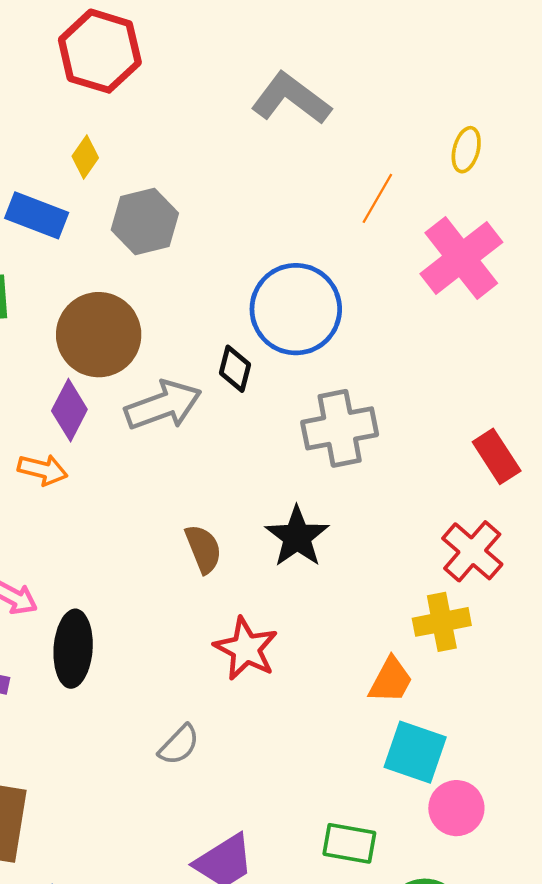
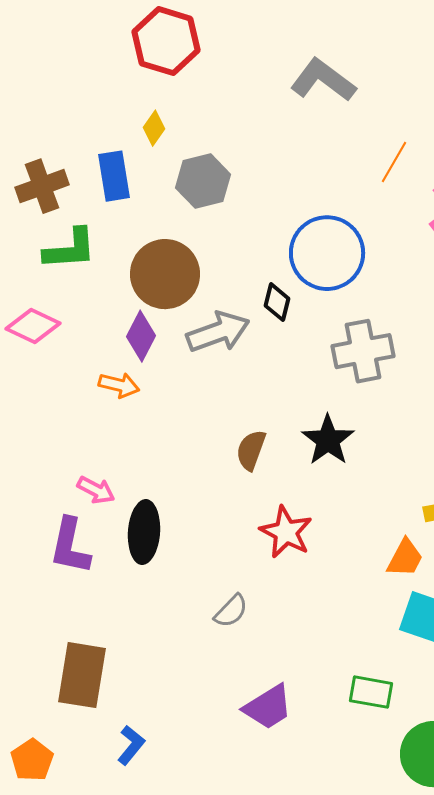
blue rectangle: (37, 215) -> (114, 176), turned 60
brown semicircle: (203, 549) -> (251, 450), turned -138

